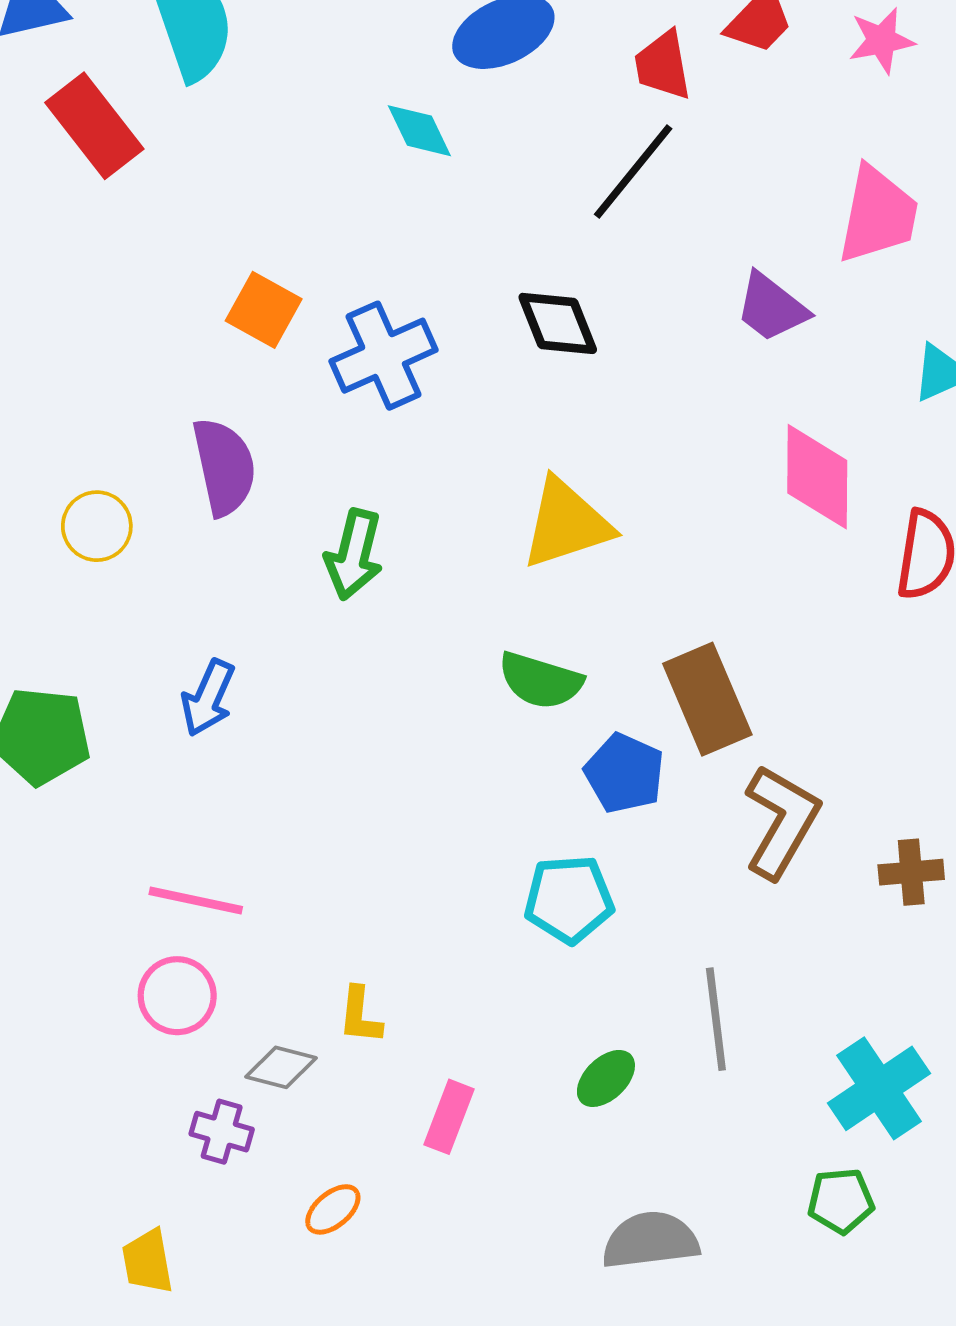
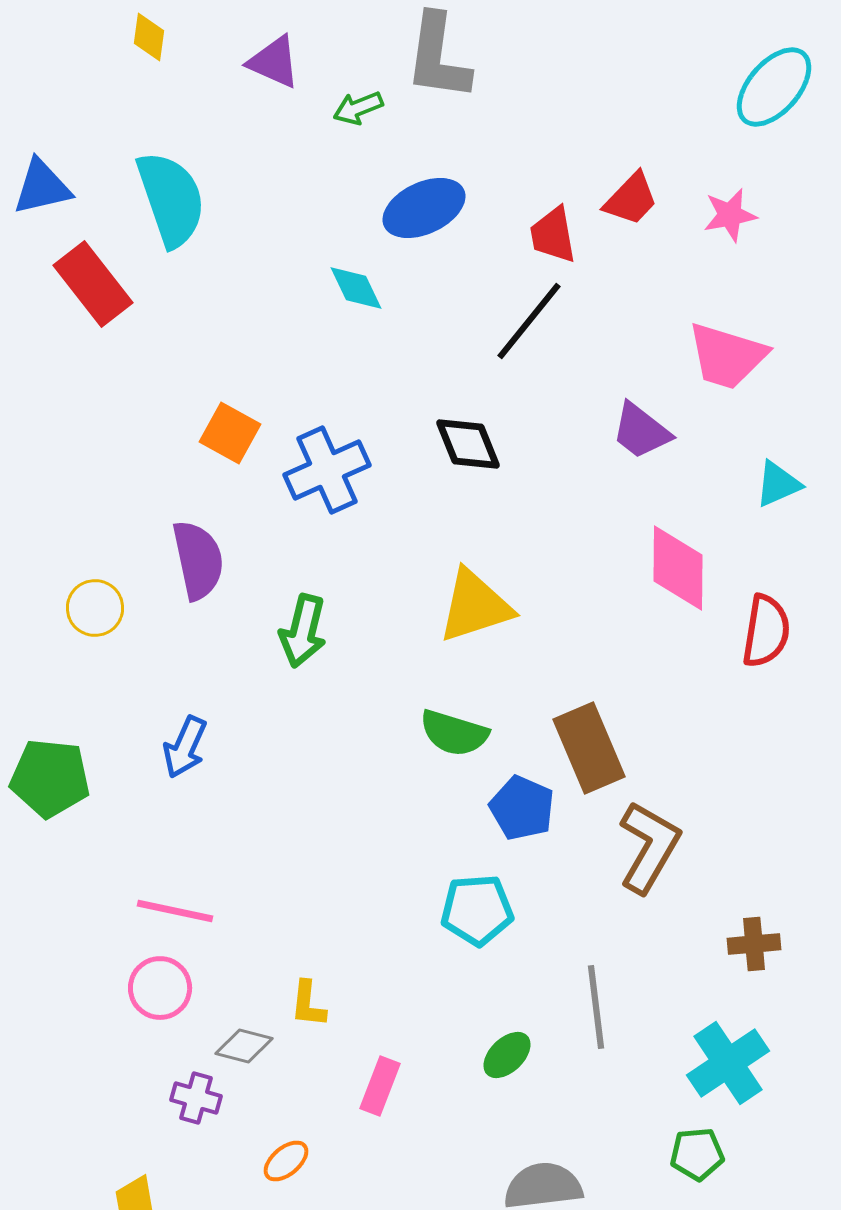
pink trapezoid: (878, 215) -> (727, 356), turned 96
brown cross: (911, 872) -> (754, 944), moved

